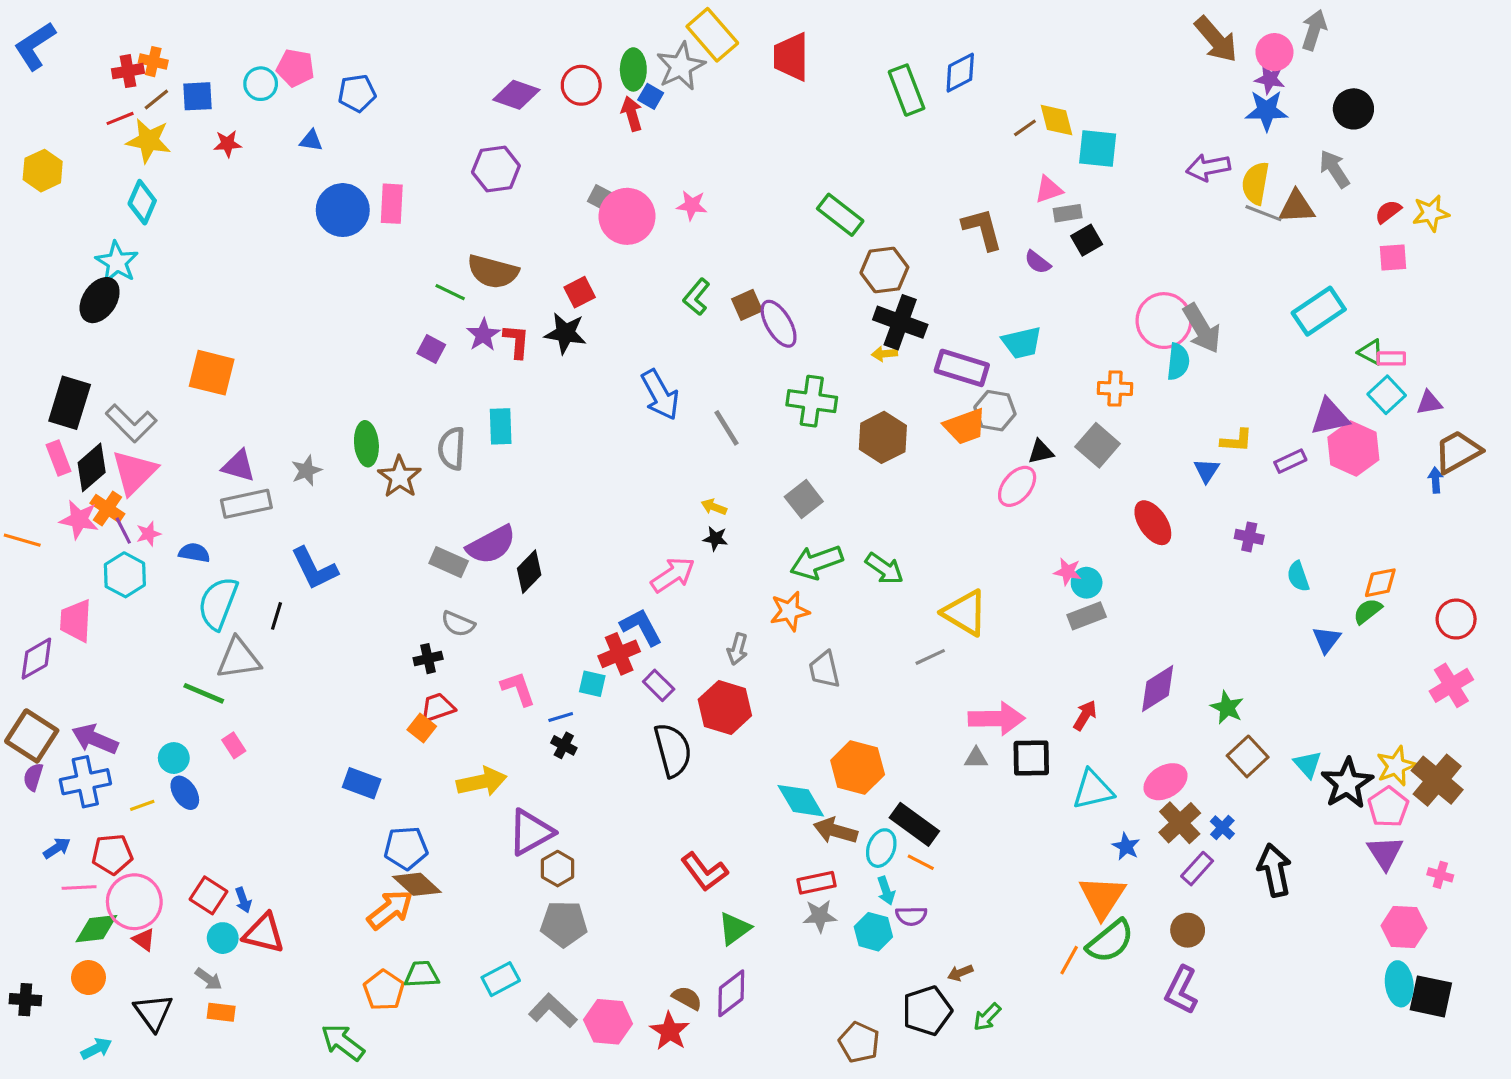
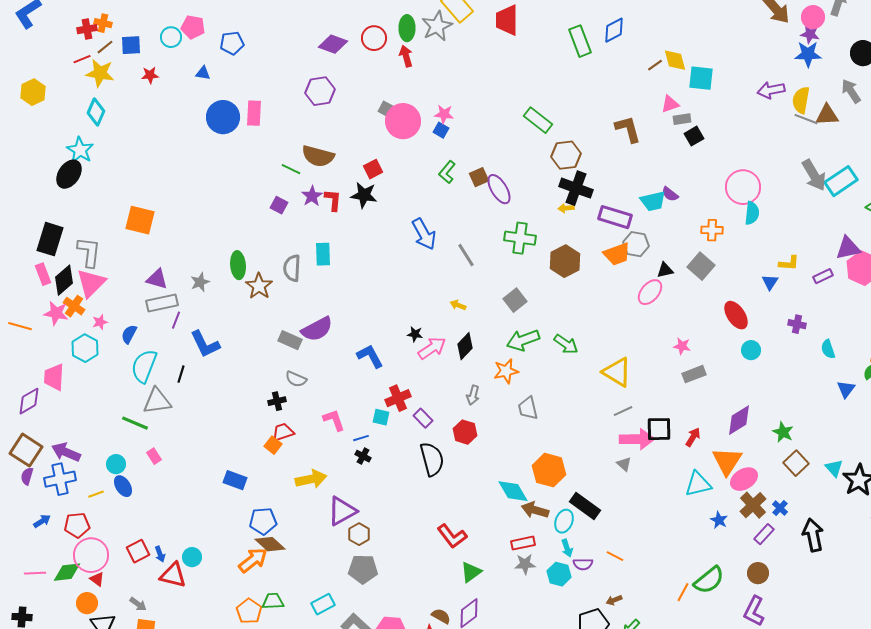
blue square: (651, 96) -> (441, 130), moved
purple semicircle: (1038, 262) -> (670, 194), moved
gray arrow: (1202, 328) -> (814, 175), moved
gray L-shape: (131, 423) -> (89, 252), turned -128
purple line: (123, 531) -> (176, 320), moved, turned 48
black star: (715, 539) -> (415, 334), moved
blue semicircle: (194, 553) -> (129, 334), turned -72
black diamond: (529, 572) -> (465, 346), moved
cyan circle: (1087, 583) -> (751, 350), moved
blue L-shape: (641, 627) -> (370, 356), moved
gray line: (930, 657) -> (623, 411), moved
red hexagon: (725, 707) -> (465, 432), size x0.7
gray triangle: (976, 758) -> (624, 464), turned 42
black square: (1031, 758) -> (659, 429), moved
orange line: (921, 862) -> (615, 556), moved
pink line: (79, 888) -> (35, 573), moved
red square: (209, 895) -> (138, 551), turned 30
orange triangle: (1102, 897) -> (727, 461), moved
cyan circle: (223, 938) -> (192, 557), moved
orange circle: (88, 978) -> (87, 603), moved

